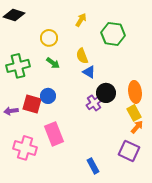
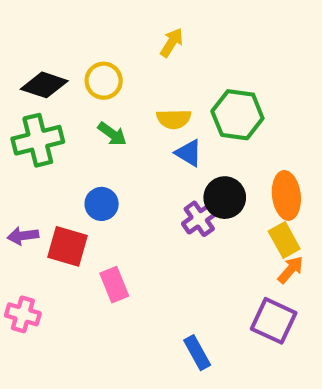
black diamond: (14, 15) -> (44, 85), moved
green hexagon: (113, 34) -> (237, 115), moved
yellow semicircle: (82, 56) -> (174, 119), turned -70
red square: (32, 104) -> (68, 246), moved
pink rectangle: (54, 134) -> (114, 285), size x0.7
pink cross: (25, 148) -> (23, 314), moved, size x0.7

